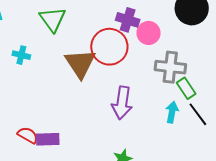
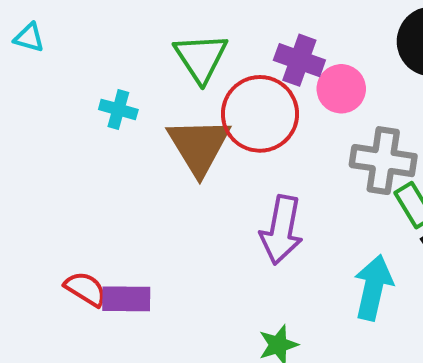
green triangle: (53, 19) -> (201, 58), moved
cyan cross: (21, 55) -> (118, 109), moved
cyan arrow: (172, 112) -> (373, 288), moved, size x1.4

